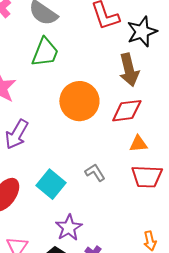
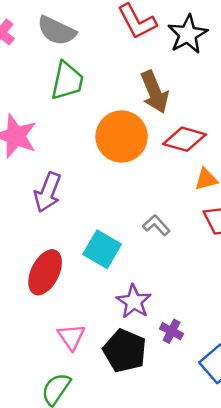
brown arrow: (129, 70) -> (155, 92), moved
red diamond: (127, 111) -> (185, 139), turned 32

